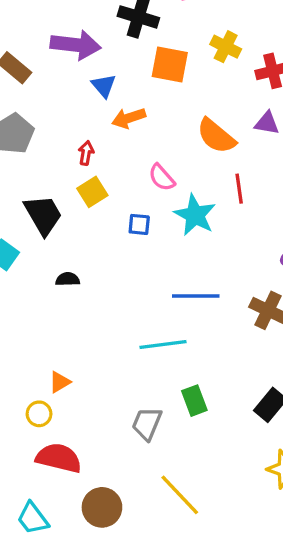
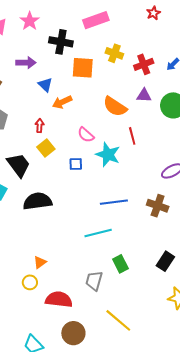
purple arrow: (76, 45) -> (26, 63), size x0.7
black semicircle: (68, 279) -> (37, 201), size x2.0
red semicircle: (59, 458) -> (59, 299), moved

